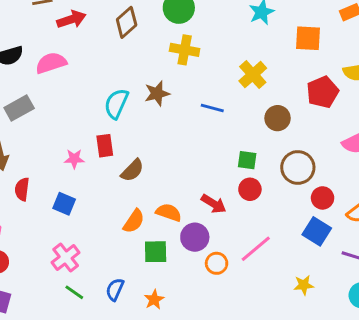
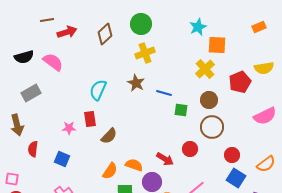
orange square: (308, 38) -> (217, 45), moved
yellow cross: (185, 50) -> (145, 53), turned -30
pink semicircle: (51, 63) -> (53, 62), turned 55
yellow cross: (253, 75) -> (205, 69), moved
brown star: (157, 93) -> (136, 83), moved, turned -30
green square: (247, 160) -> (181, 110), moved
brown circle: (298, 167) -> (212, 127), moved
red circle: (323, 198) -> (232, 155), moved

